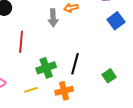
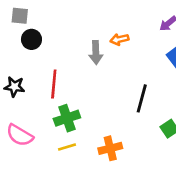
black line: (75, 64) -> (142, 98), moved
green cross: (46, 68) -> (67, 118), moved

